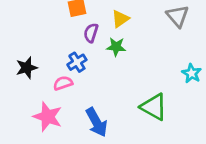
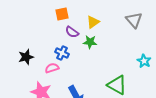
purple semicircle: (91, 33) -> (72, 32), turned -72
blue cross: (77, 62) -> (62, 53), turned -32

